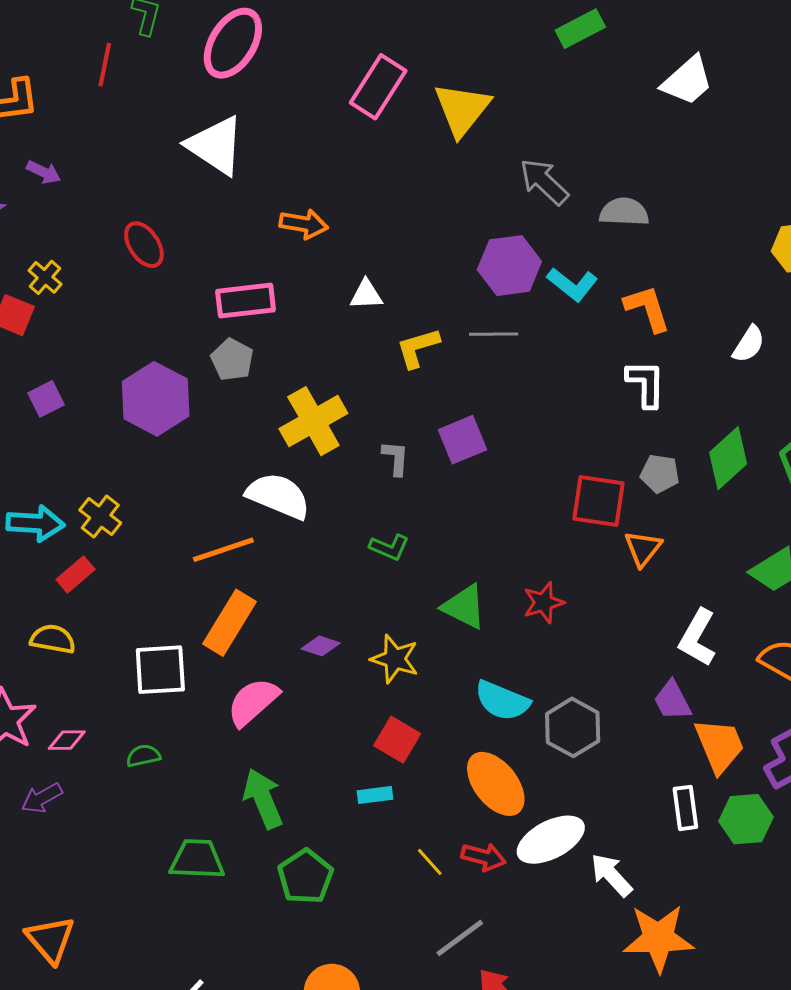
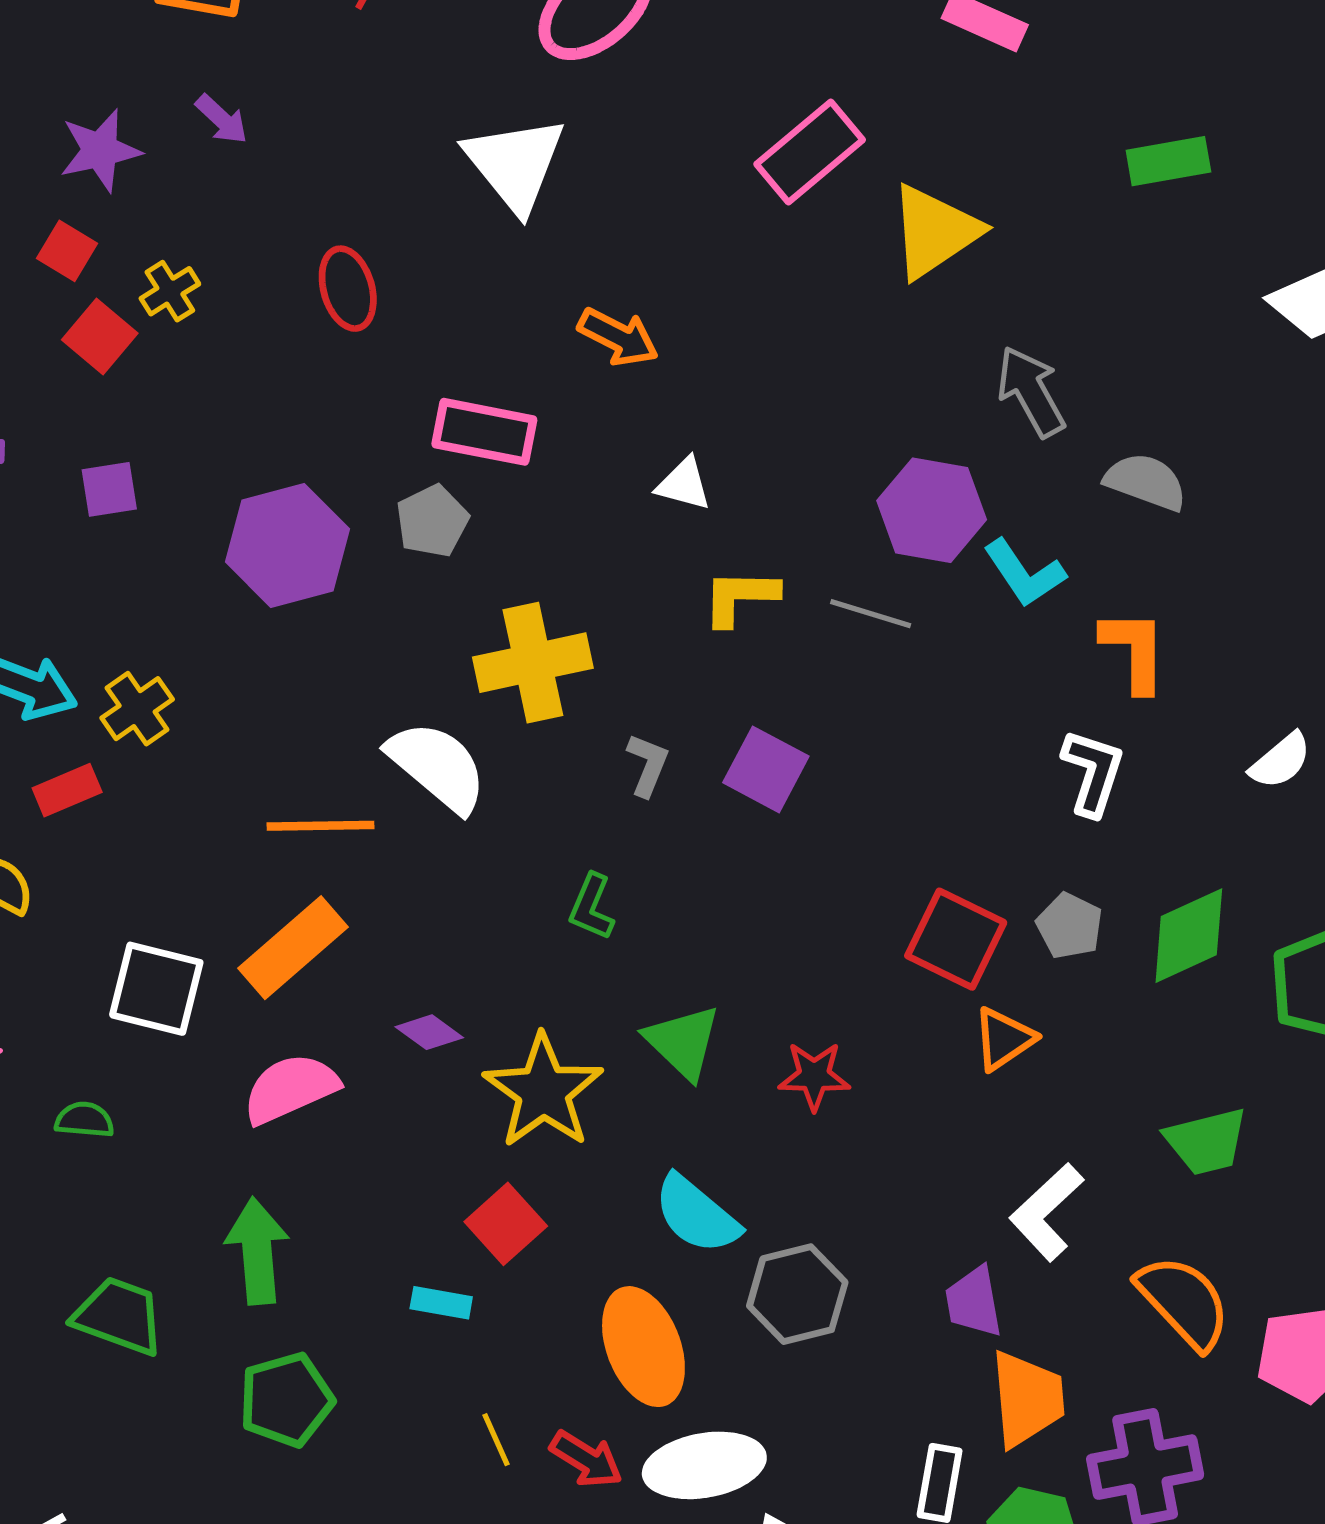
purple square: (463, 440) -> (766, 769), turned 33
green L-shape: (389, 547) -> (592, 907), turned 72
yellow star: (395, 659) -> (543, 1091), size x1.4

